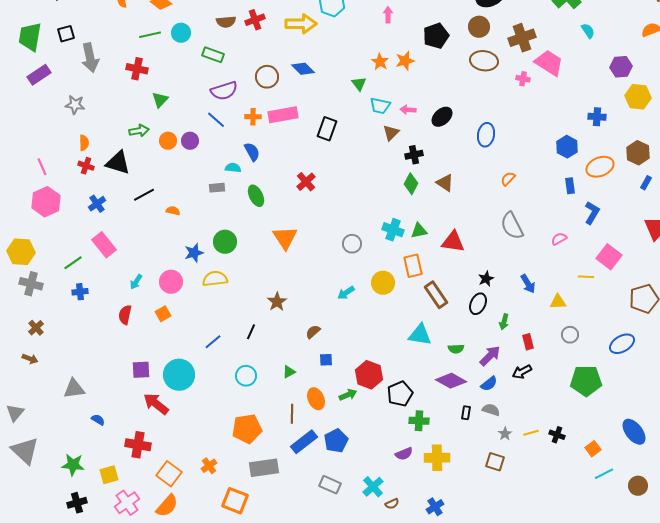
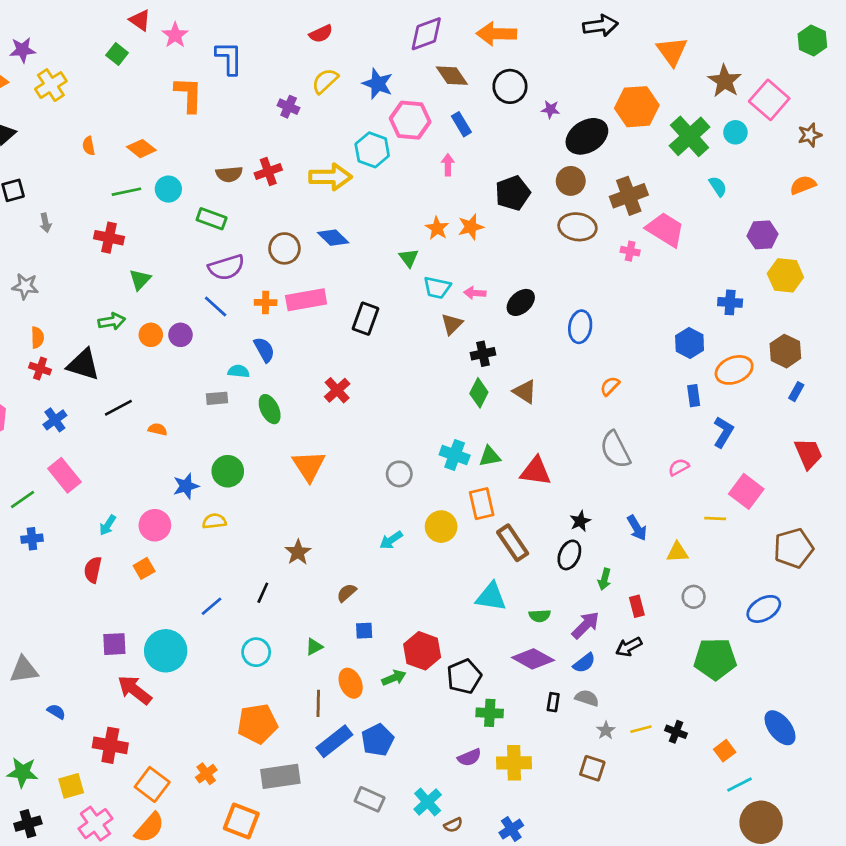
gray arrow: (90, 58) -> (45, 223), size x0.5
yellow semicircle: (215, 279) -> (214, 521), size x0.7
brown circle: (638, 486) -> (761, 822), moved, size x1.6

